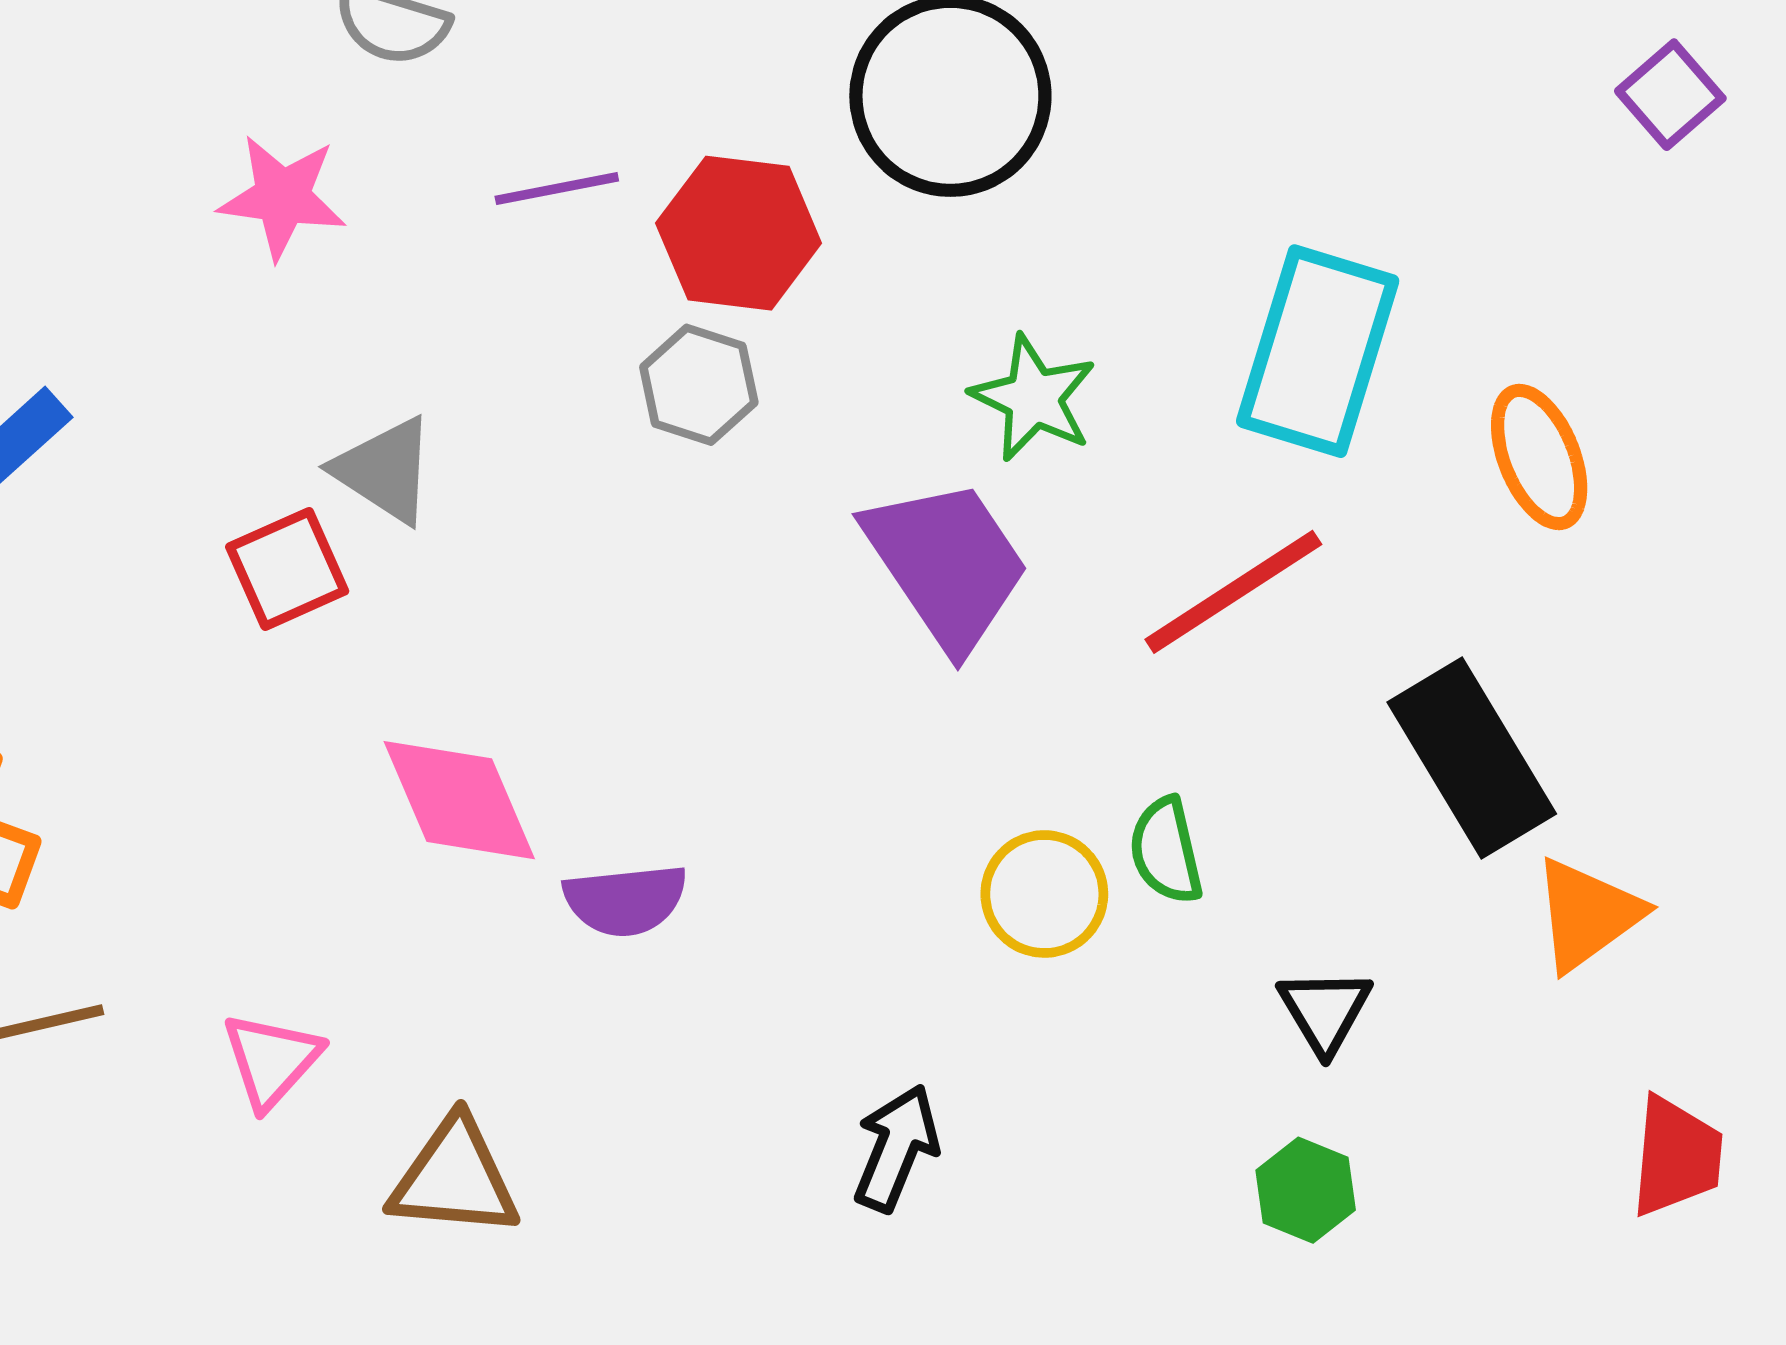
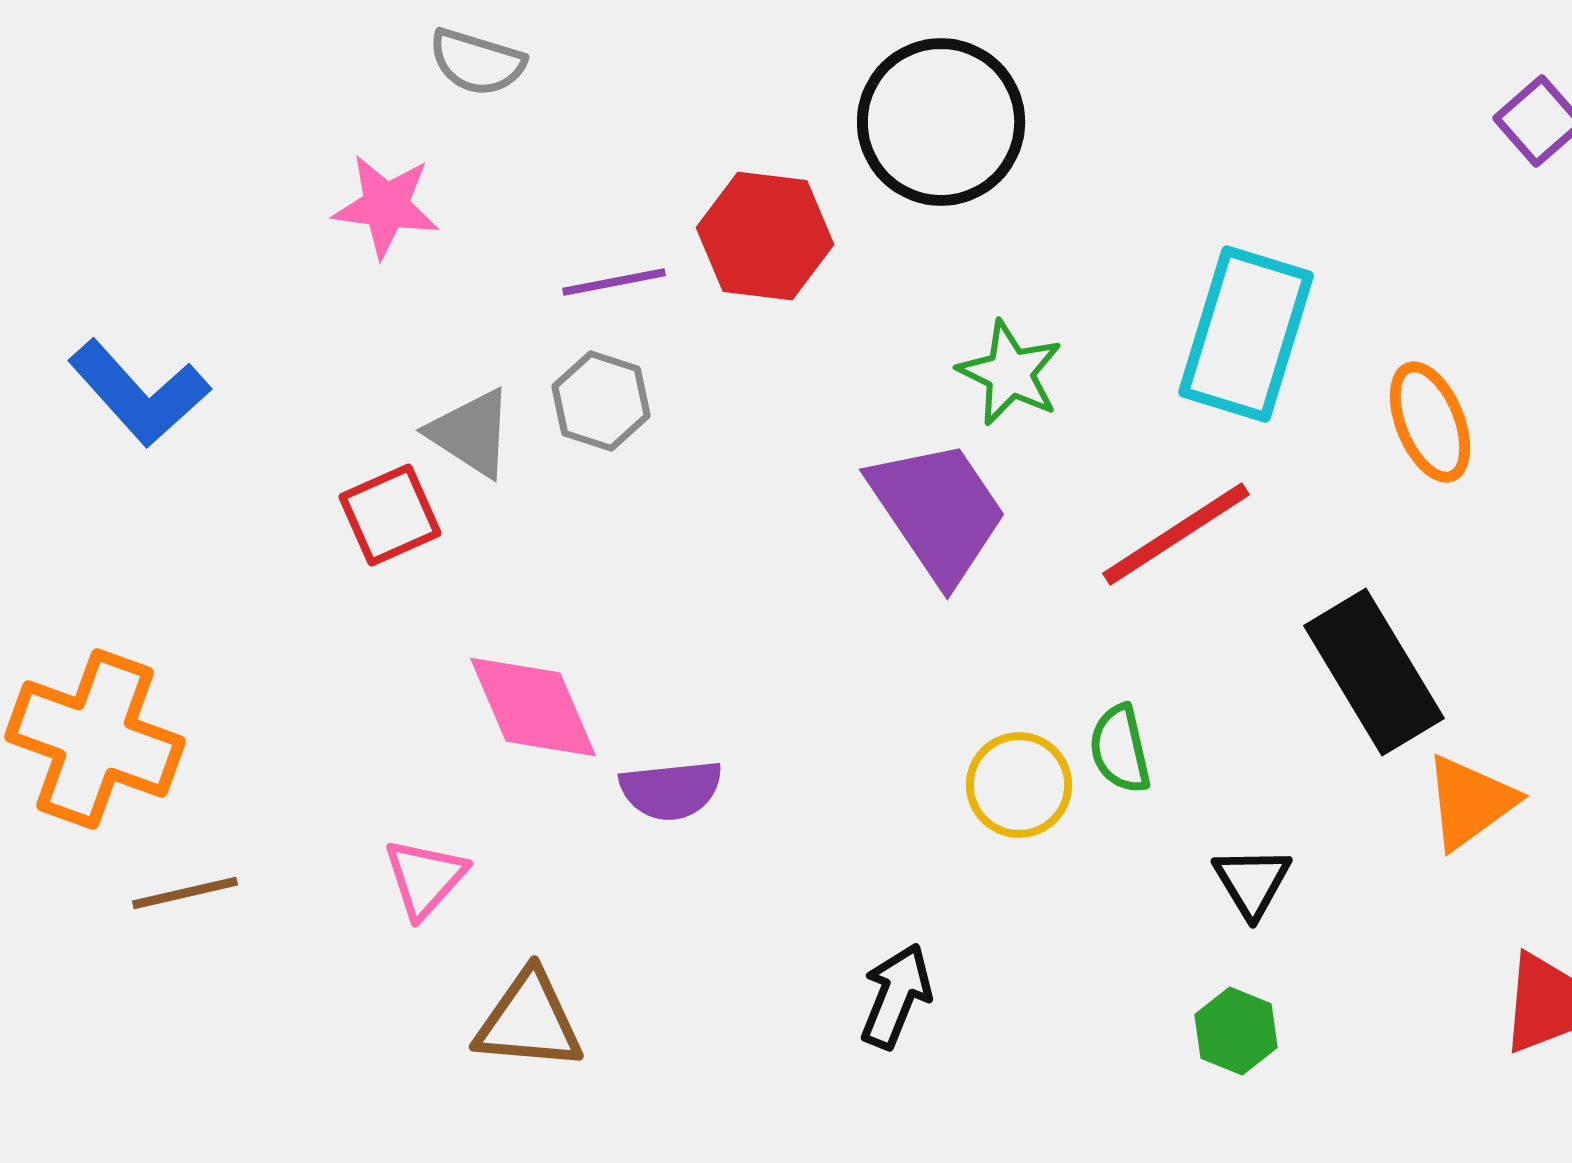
purple line: (557, 189) -> (614, 282), moved
gray hexagon: (699, 385) -> (601, 401), moved
pink triangle: (272, 1060) -> (425, 878), moved

